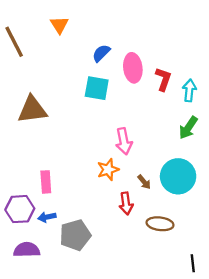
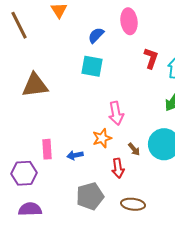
pink ellipse: (133, 68) -> (129, 21), moved
blue arrow: (47, 217) -> (75, 155), moved
brown ellipse: (160, 224) -> (133, 204), moved
gray pentagon: (75, 235) -> (90, 196), moved

